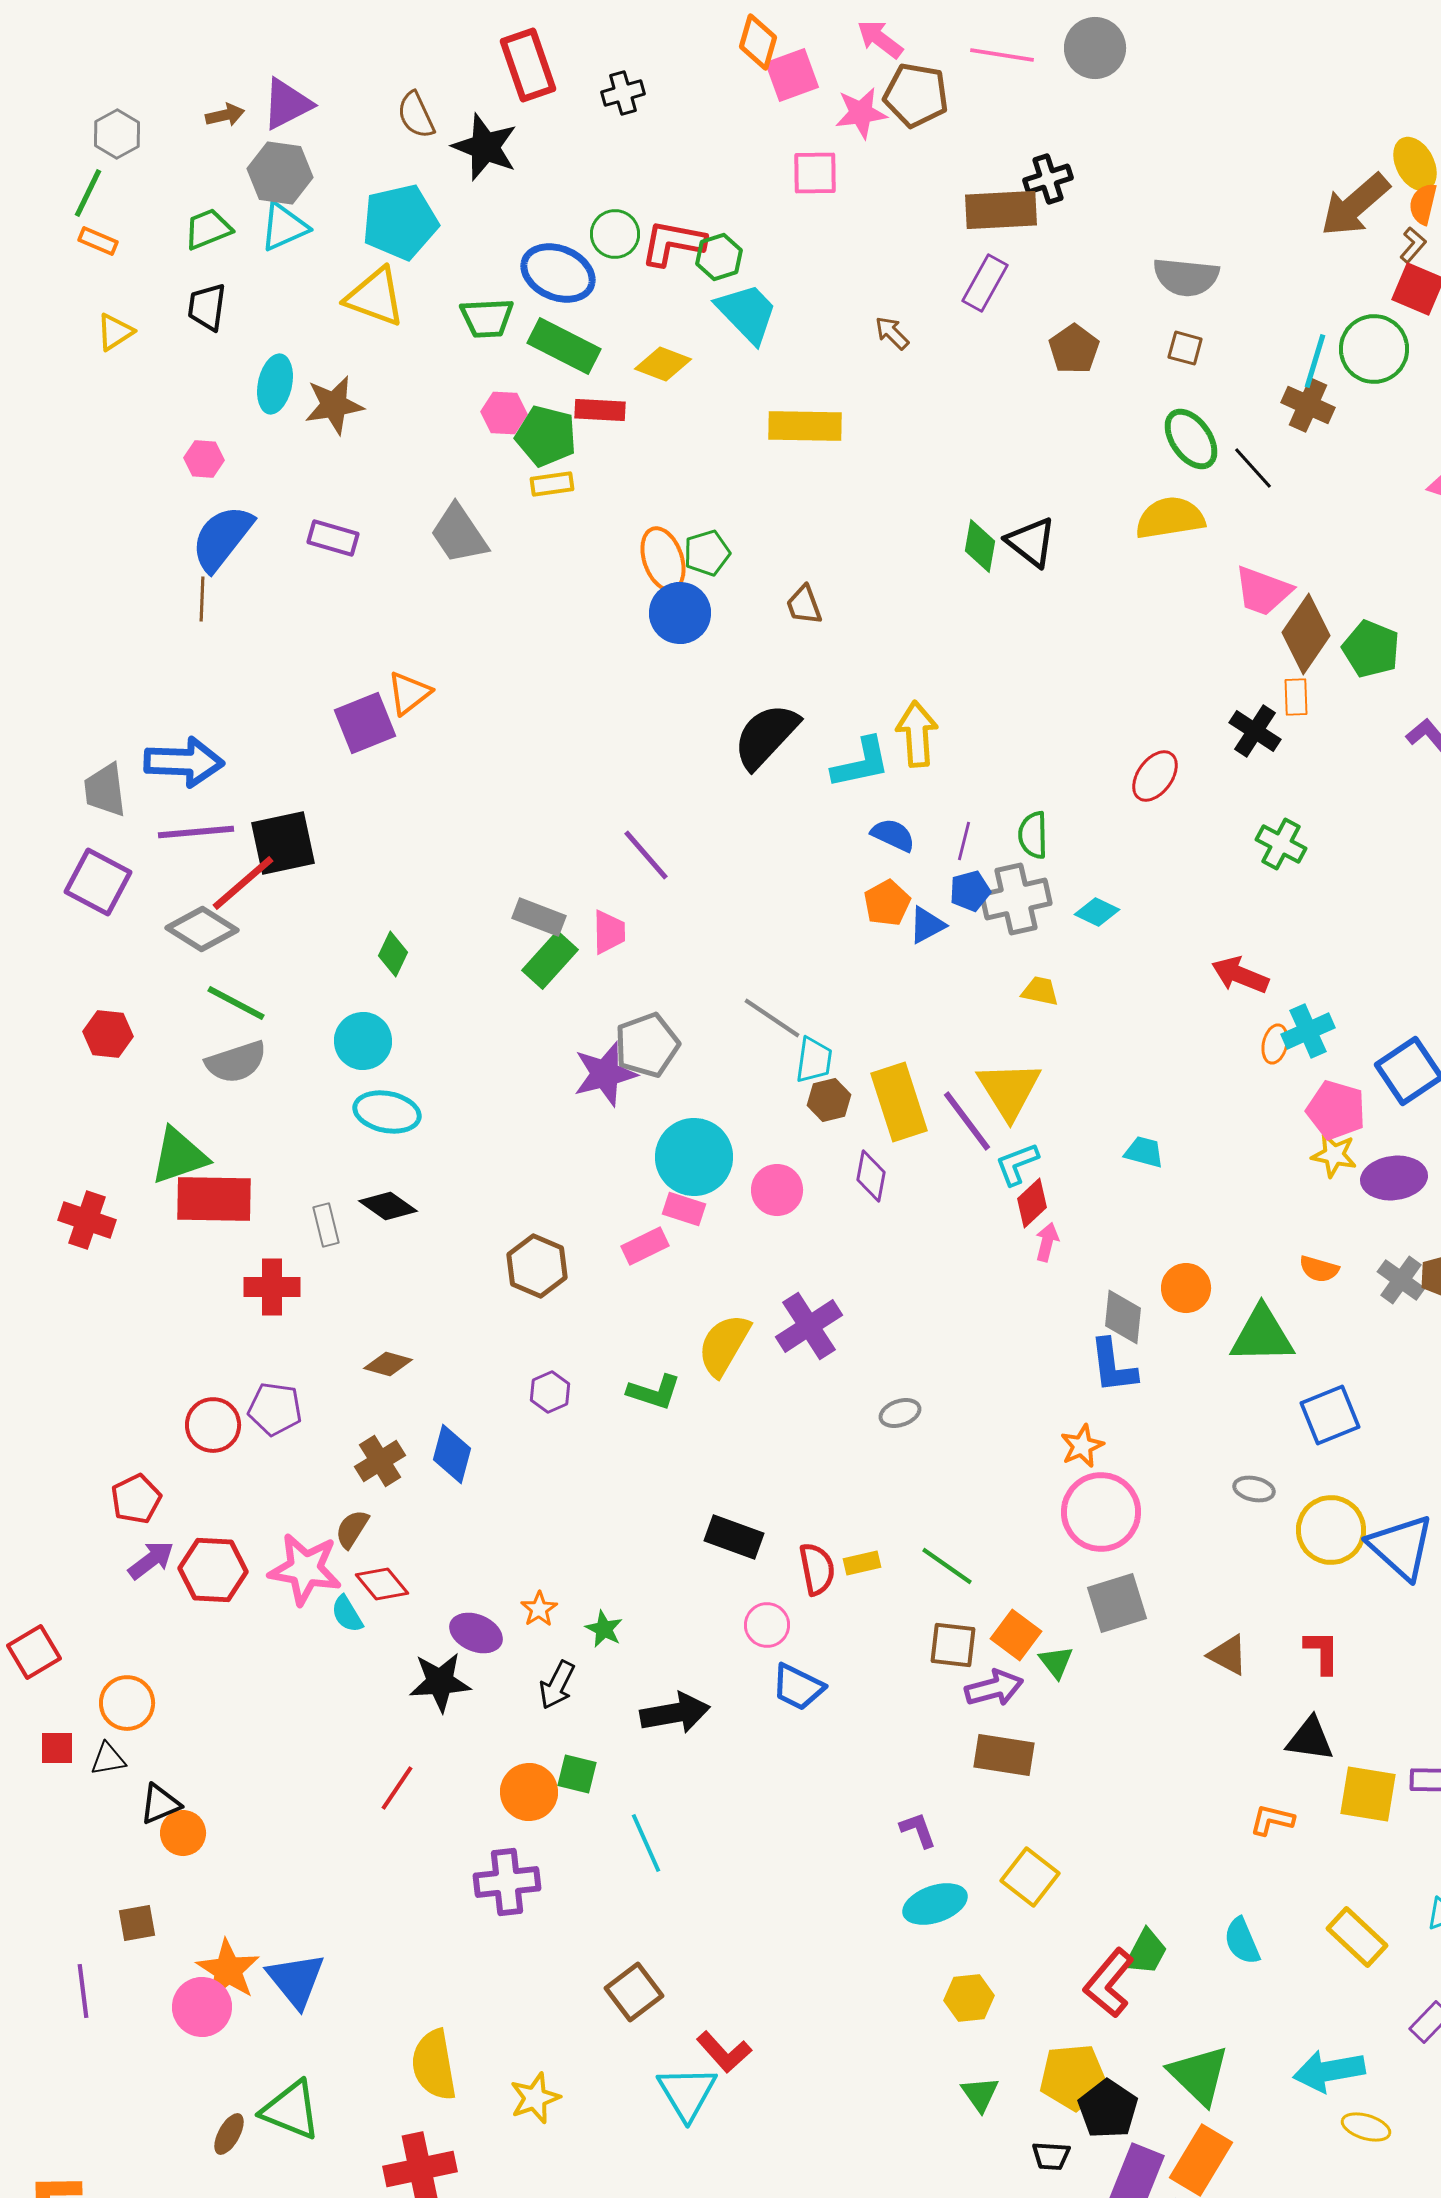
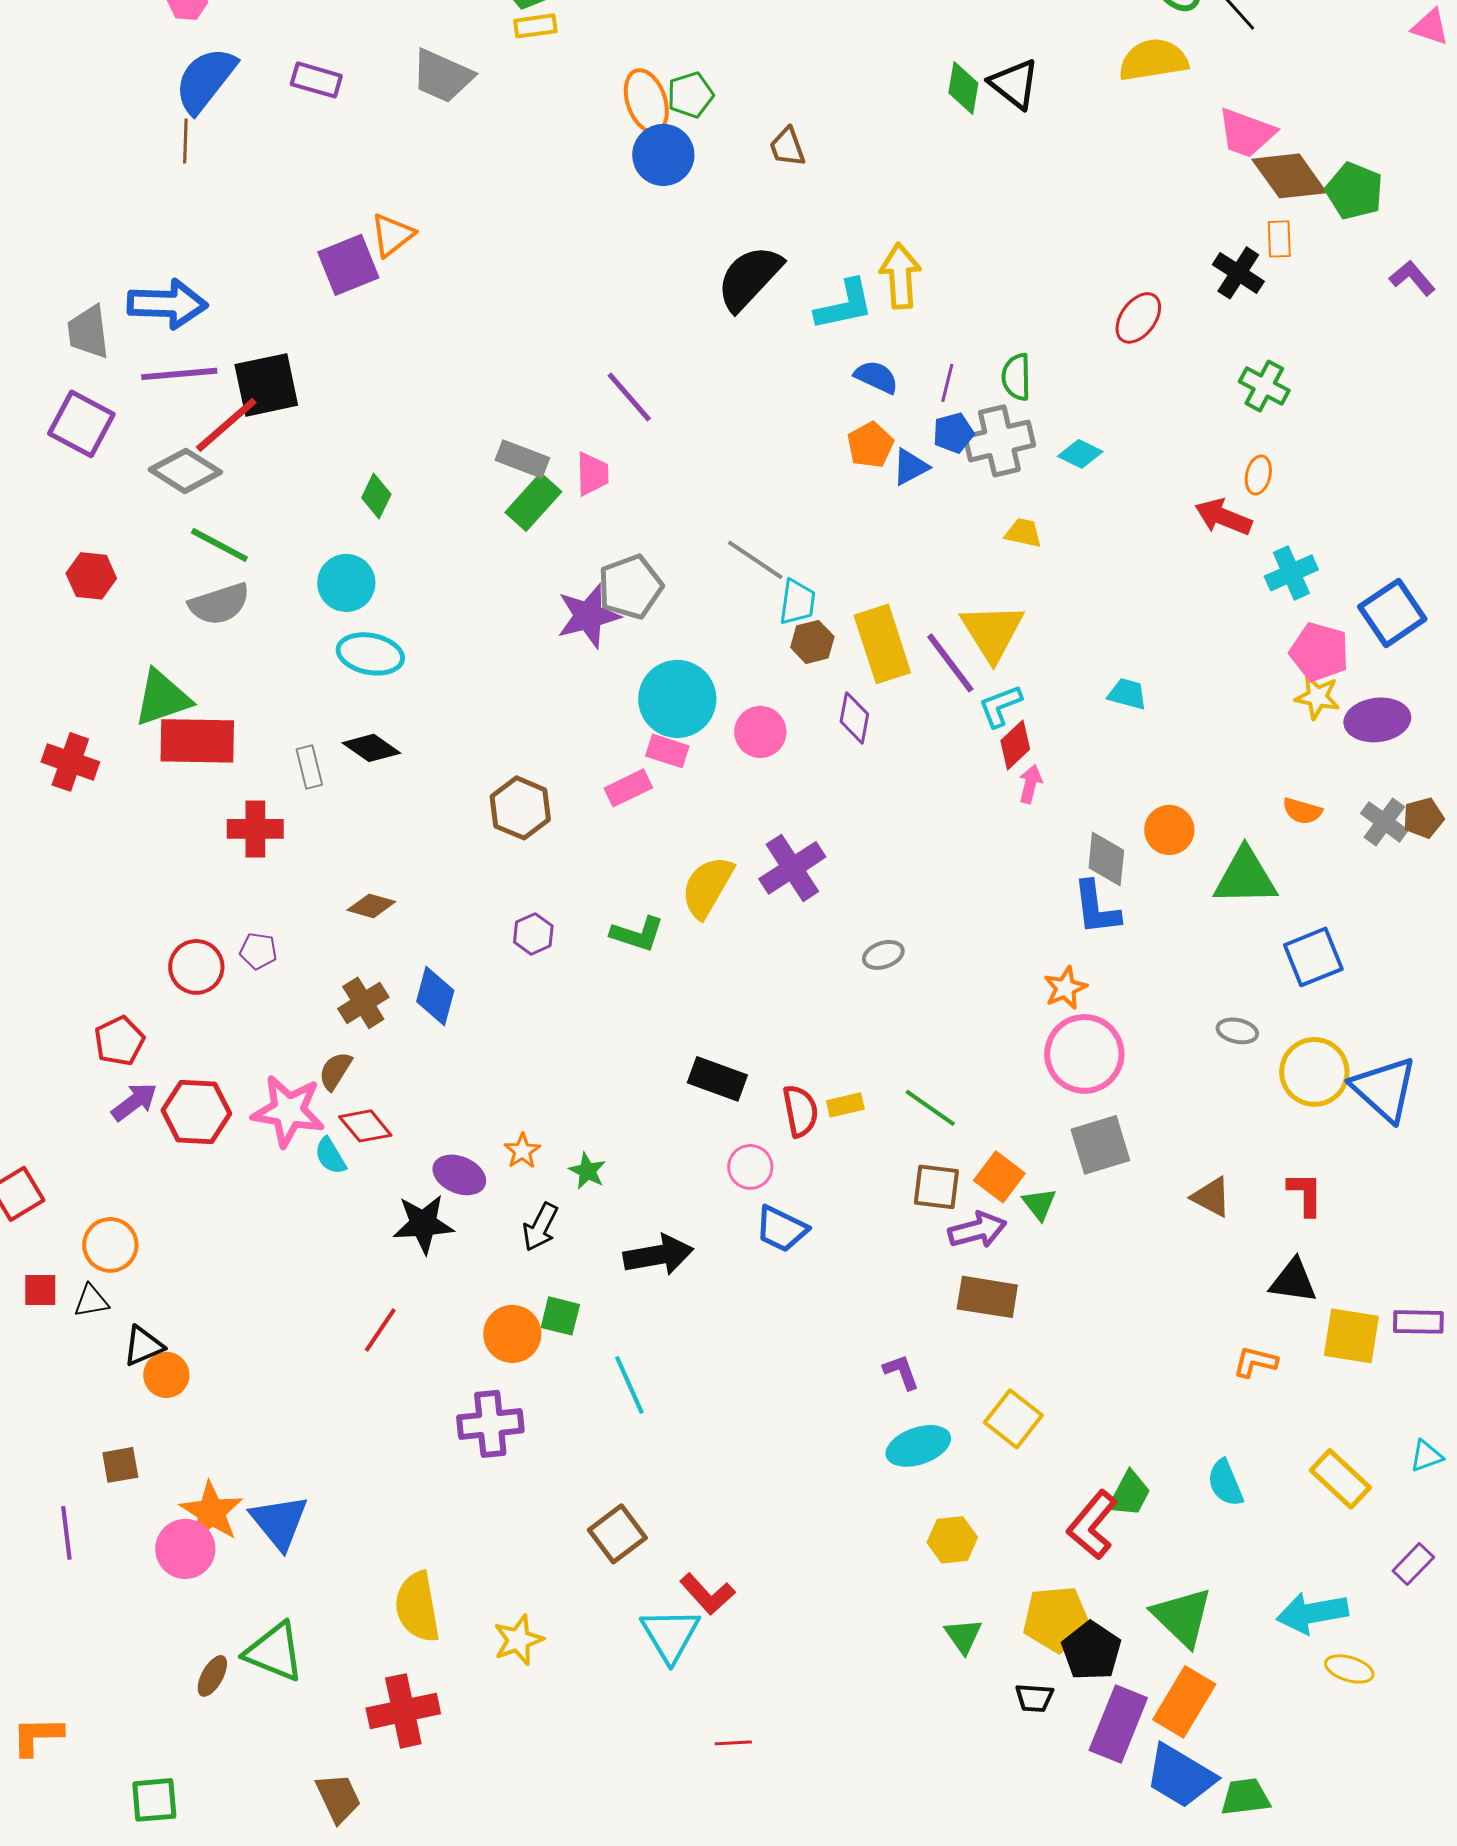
gray trapezoid: (459, 534) -> (442, 76), turned -32
brown diamond: (1306, 634) -> (1289, 176), turned -70
orange ellipse: (1275, 1044) -> (1258, 475), moved
purple pentagon: (275, 1409) -> (258, 951), size x0.7

